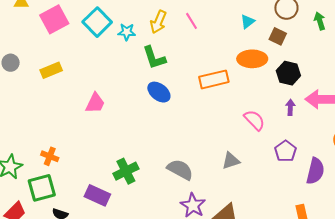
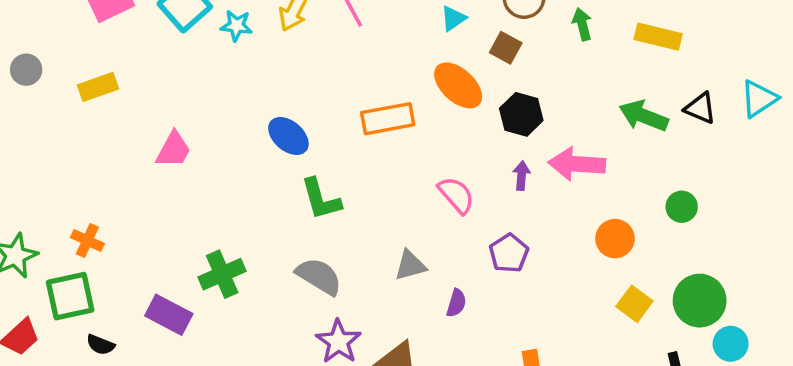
green L-shape: (154, 58) -> (321, 199), moved
orange ellipse: (252, 59) -> (458, 85), turned 40
purple semicircle: (315, 171) -> (456, 303), moved, size x0.6

